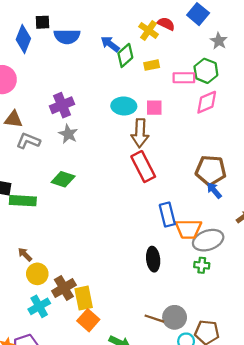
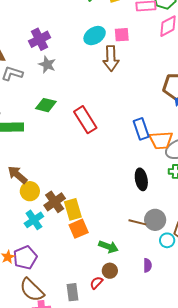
cyan ellipse: (124, 106) -> (95, 36), turned -30
red rectangle: (143, 167) -> (85, 120), moved
brown arrow: (25, 254) -> (17, 175), size x1.5
black ellipse: (153, 259) -> (141, 179), moved
orange square: (88, 320) -> (79, 229), turned 30

